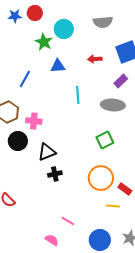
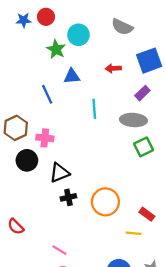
gray semicircle: (103, 22) -> (122, 27), turned 30
blue line: (25, 79) -> (47, 94), moved, turned -54
green square: (105, 140) -> (144, 147), moved
orange circle: (101, 178) -> (105, 202), moved
pink line: (68, 221) -> (59, 250), moved

